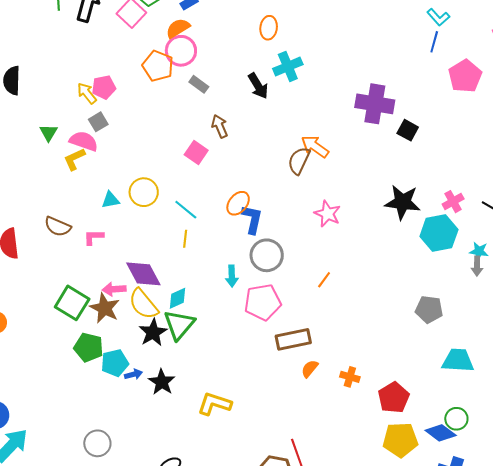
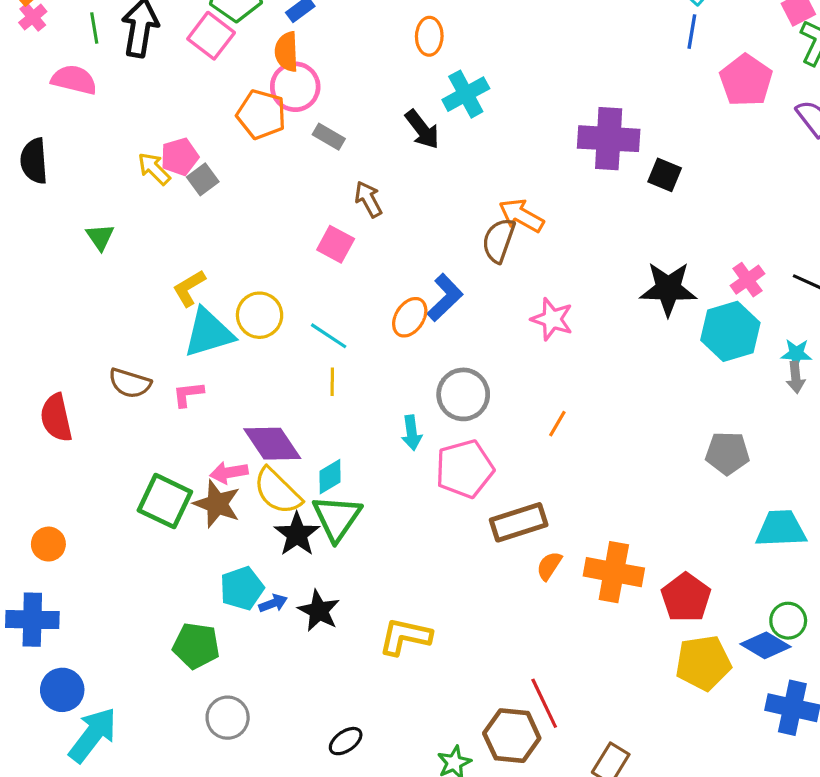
orange semicircle: (178, 28) -> (287, 52), turned -55
gray square: (98, 122) -> (203, 179), moved
pink semicircle: (84, 141) -> (74, 80), moved
yellow L-shape: (74, 159) -> (189, 288), moved
cyan triangle: (110, 200) -> (209, 333), size x1.8
blue L-shape: (252, 219) -> (445, 298), moved, turned 40
green pentagon: (89, 347) -> (196, 646), moved
orange cross: (350, 377) -> (614, 572), size x1.8

